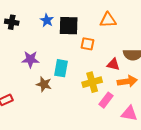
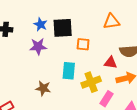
orange triangle: (108, 20) -> (111, 22), moved
purple star: (30, 59) -> (38, 46), moved
cyan rectangle: (61, 68) -> (69, 71), moved

